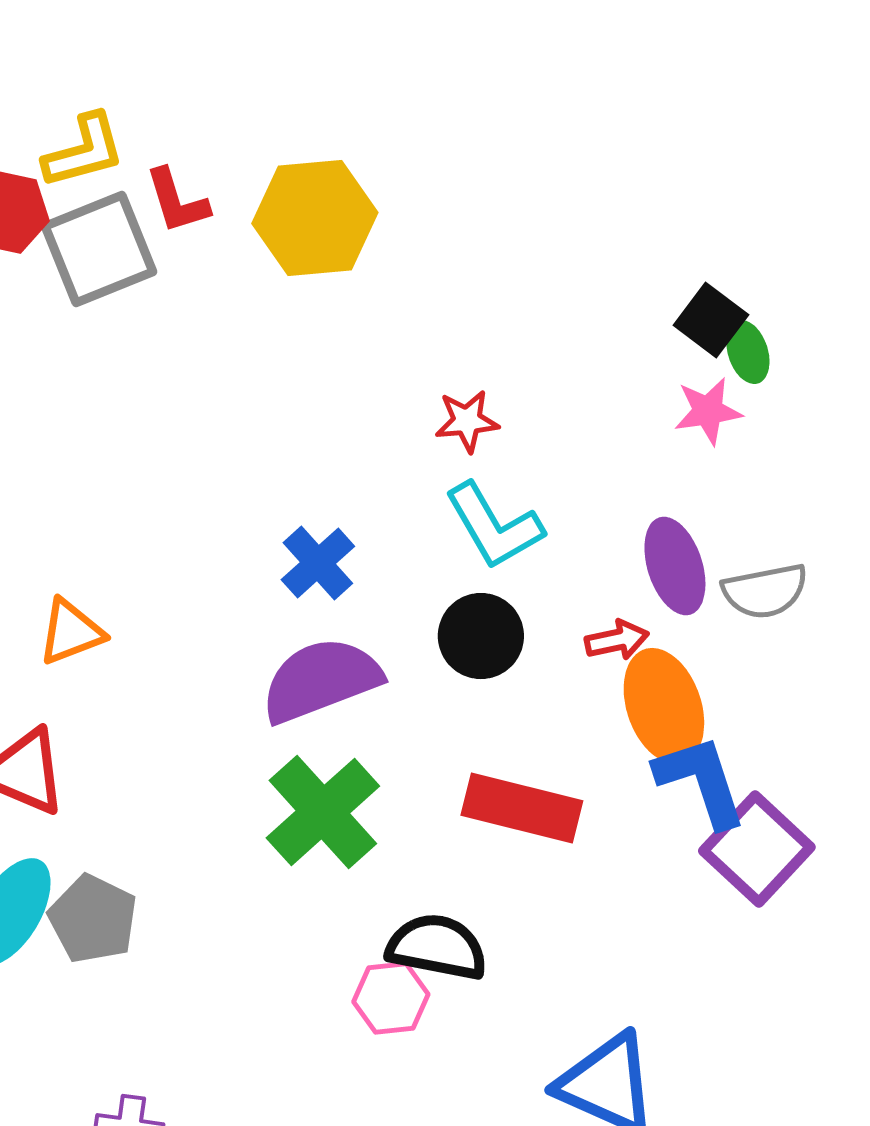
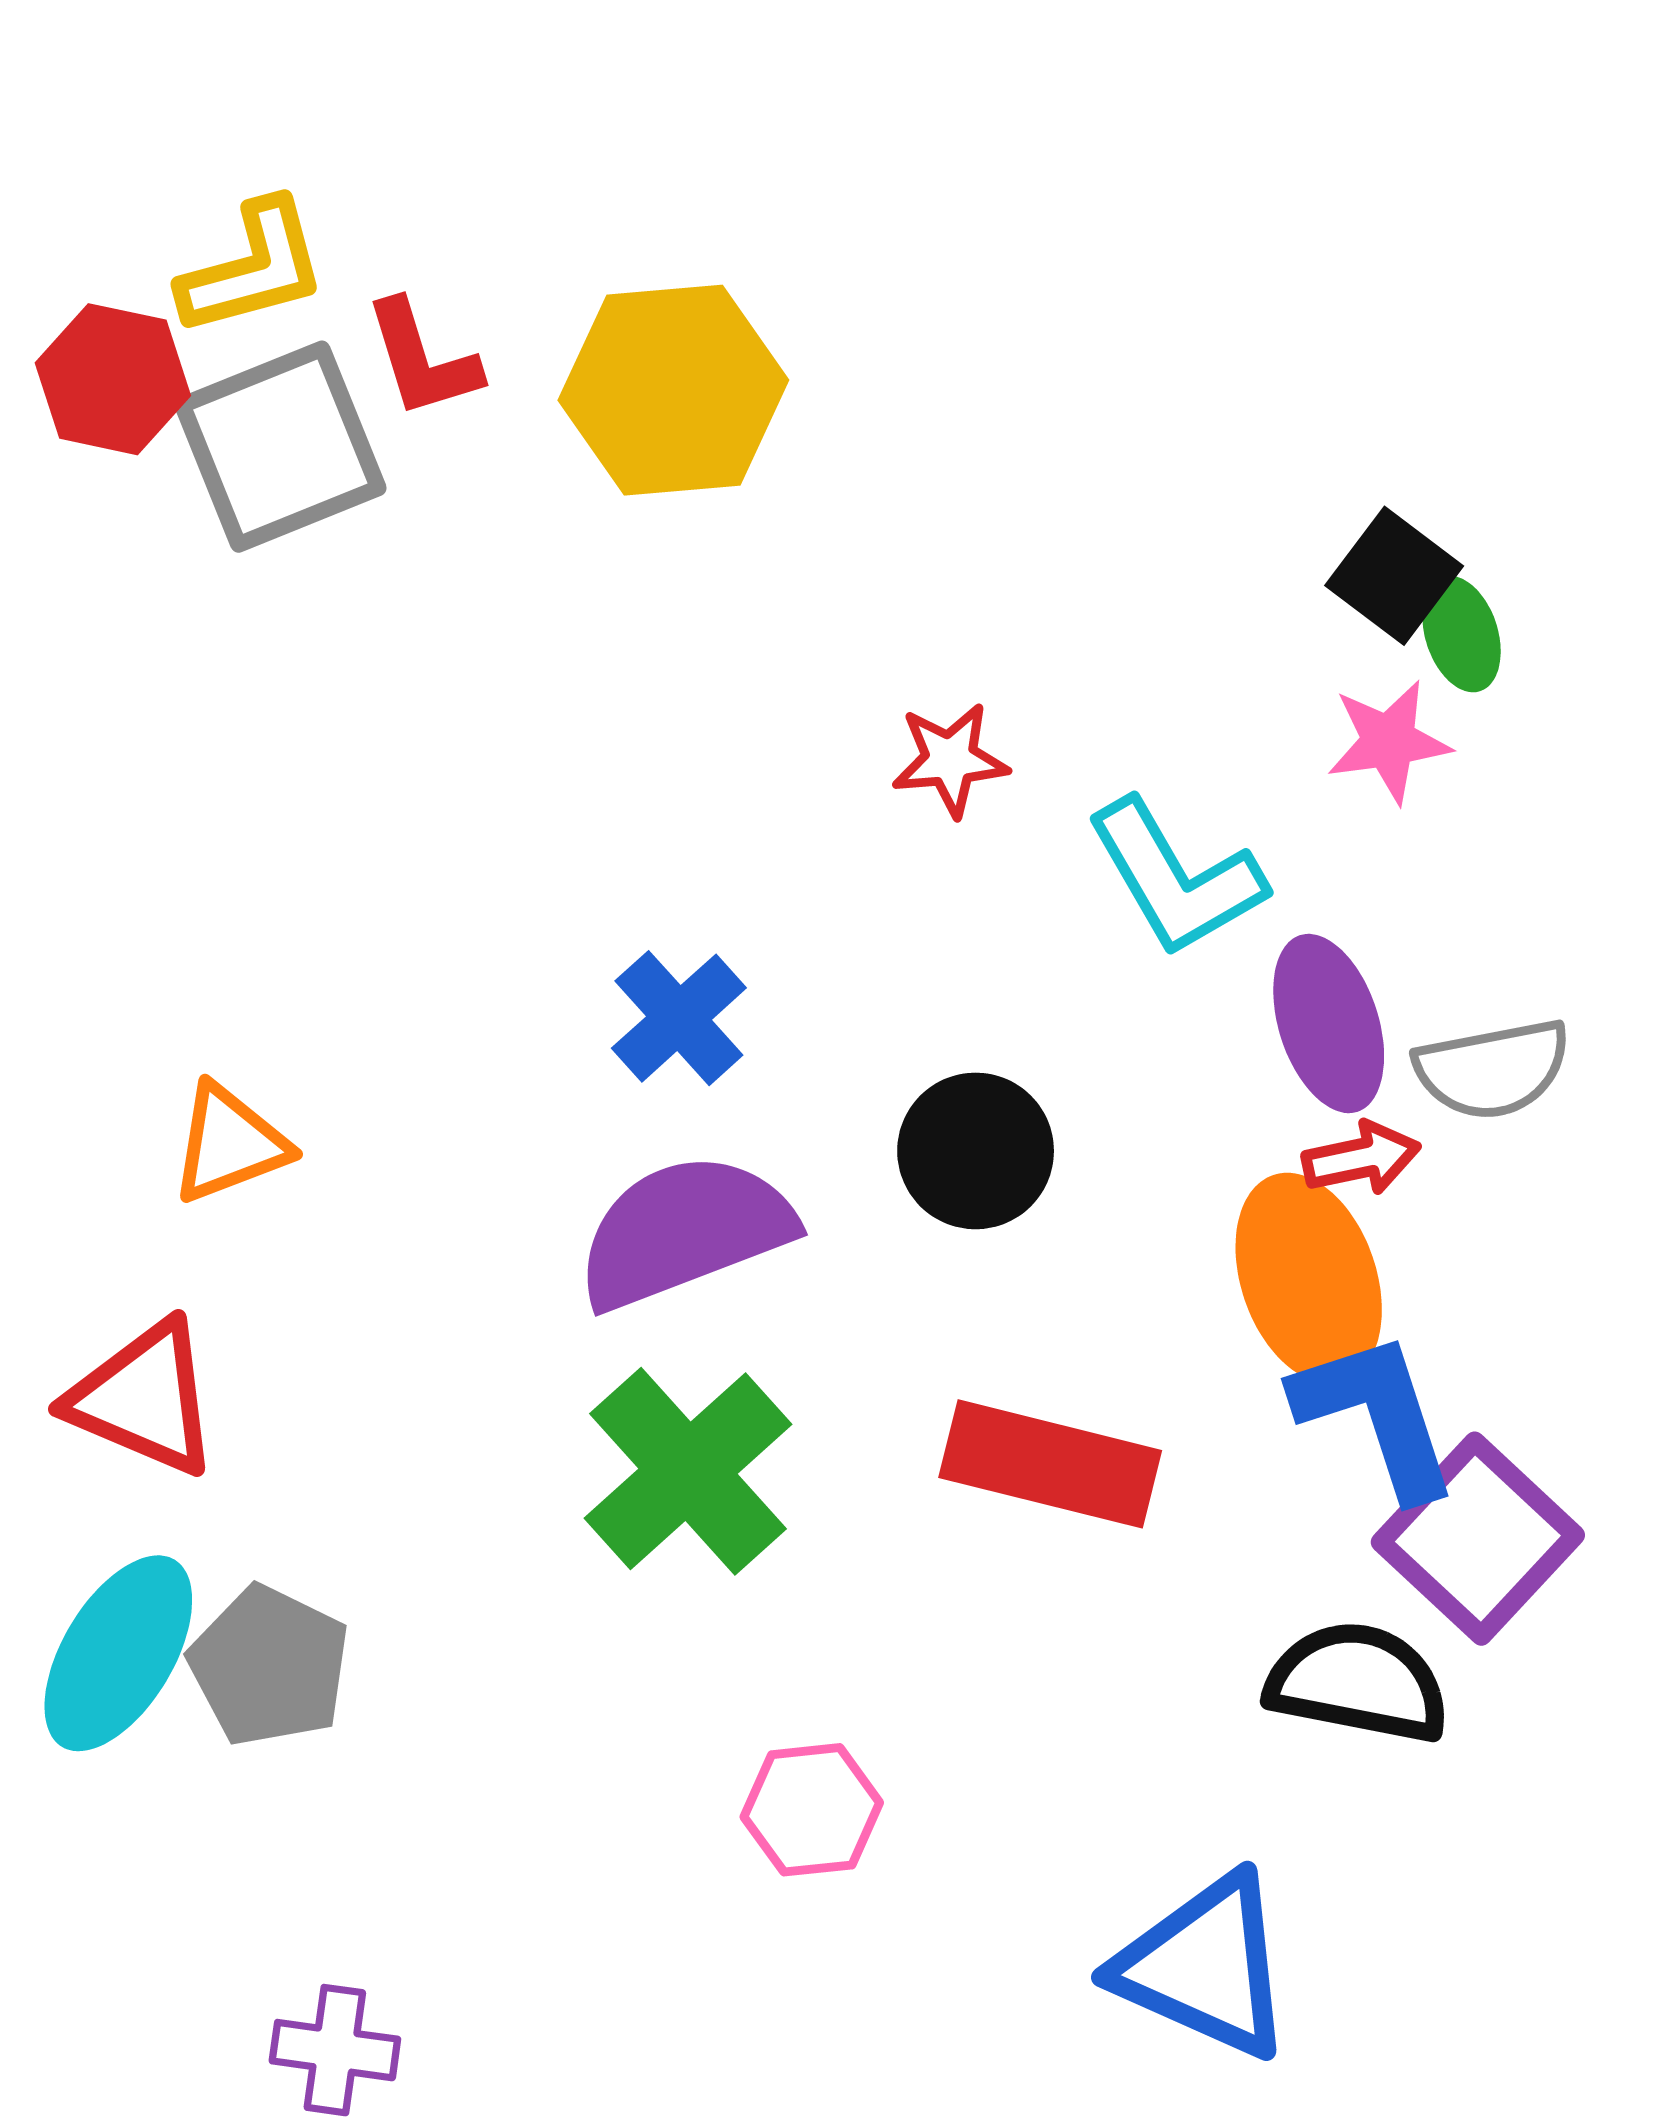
cyan L-shape: (494, 526) -> (1176, 878), moved
red arrow: (617, 640) -> (1361, 1158), moved
black semicircle: (437, 947) -> (1358, 1682), moved

